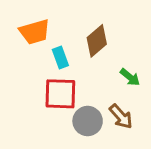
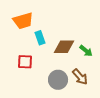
brown diamond: (97, 41) -> (64, 47), moved, turned 40
red square: (60, 94) -> (25, 62), moved, size x0.7

